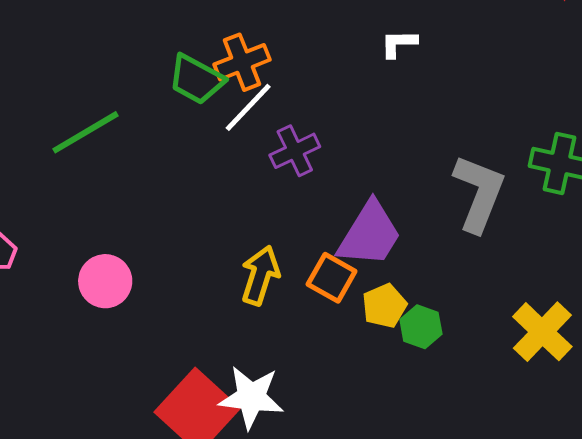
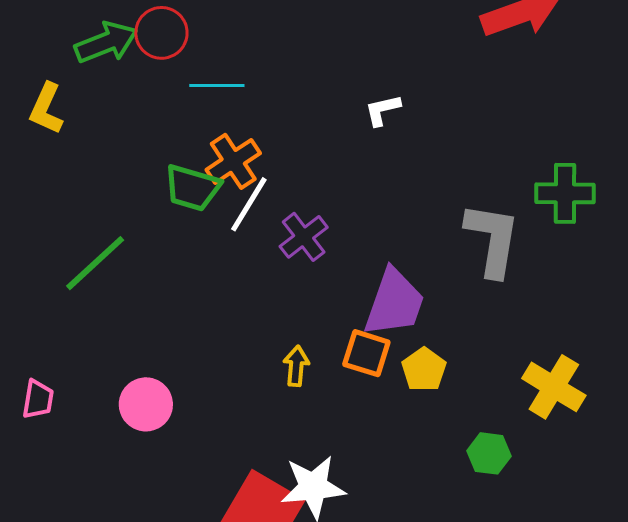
yellow arrow: (260, 275) -> (296, 366), size x0.7
green hexagon: (421, 327) -> (489, 453), moved
yellow cross: (542, 332) -> (554, 387), moved

